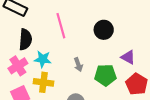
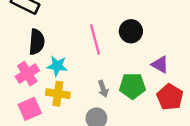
pink line: (61, 26) -> (95, 40), moved
gray arrow: (78, 65) -> (103, 89), moved

